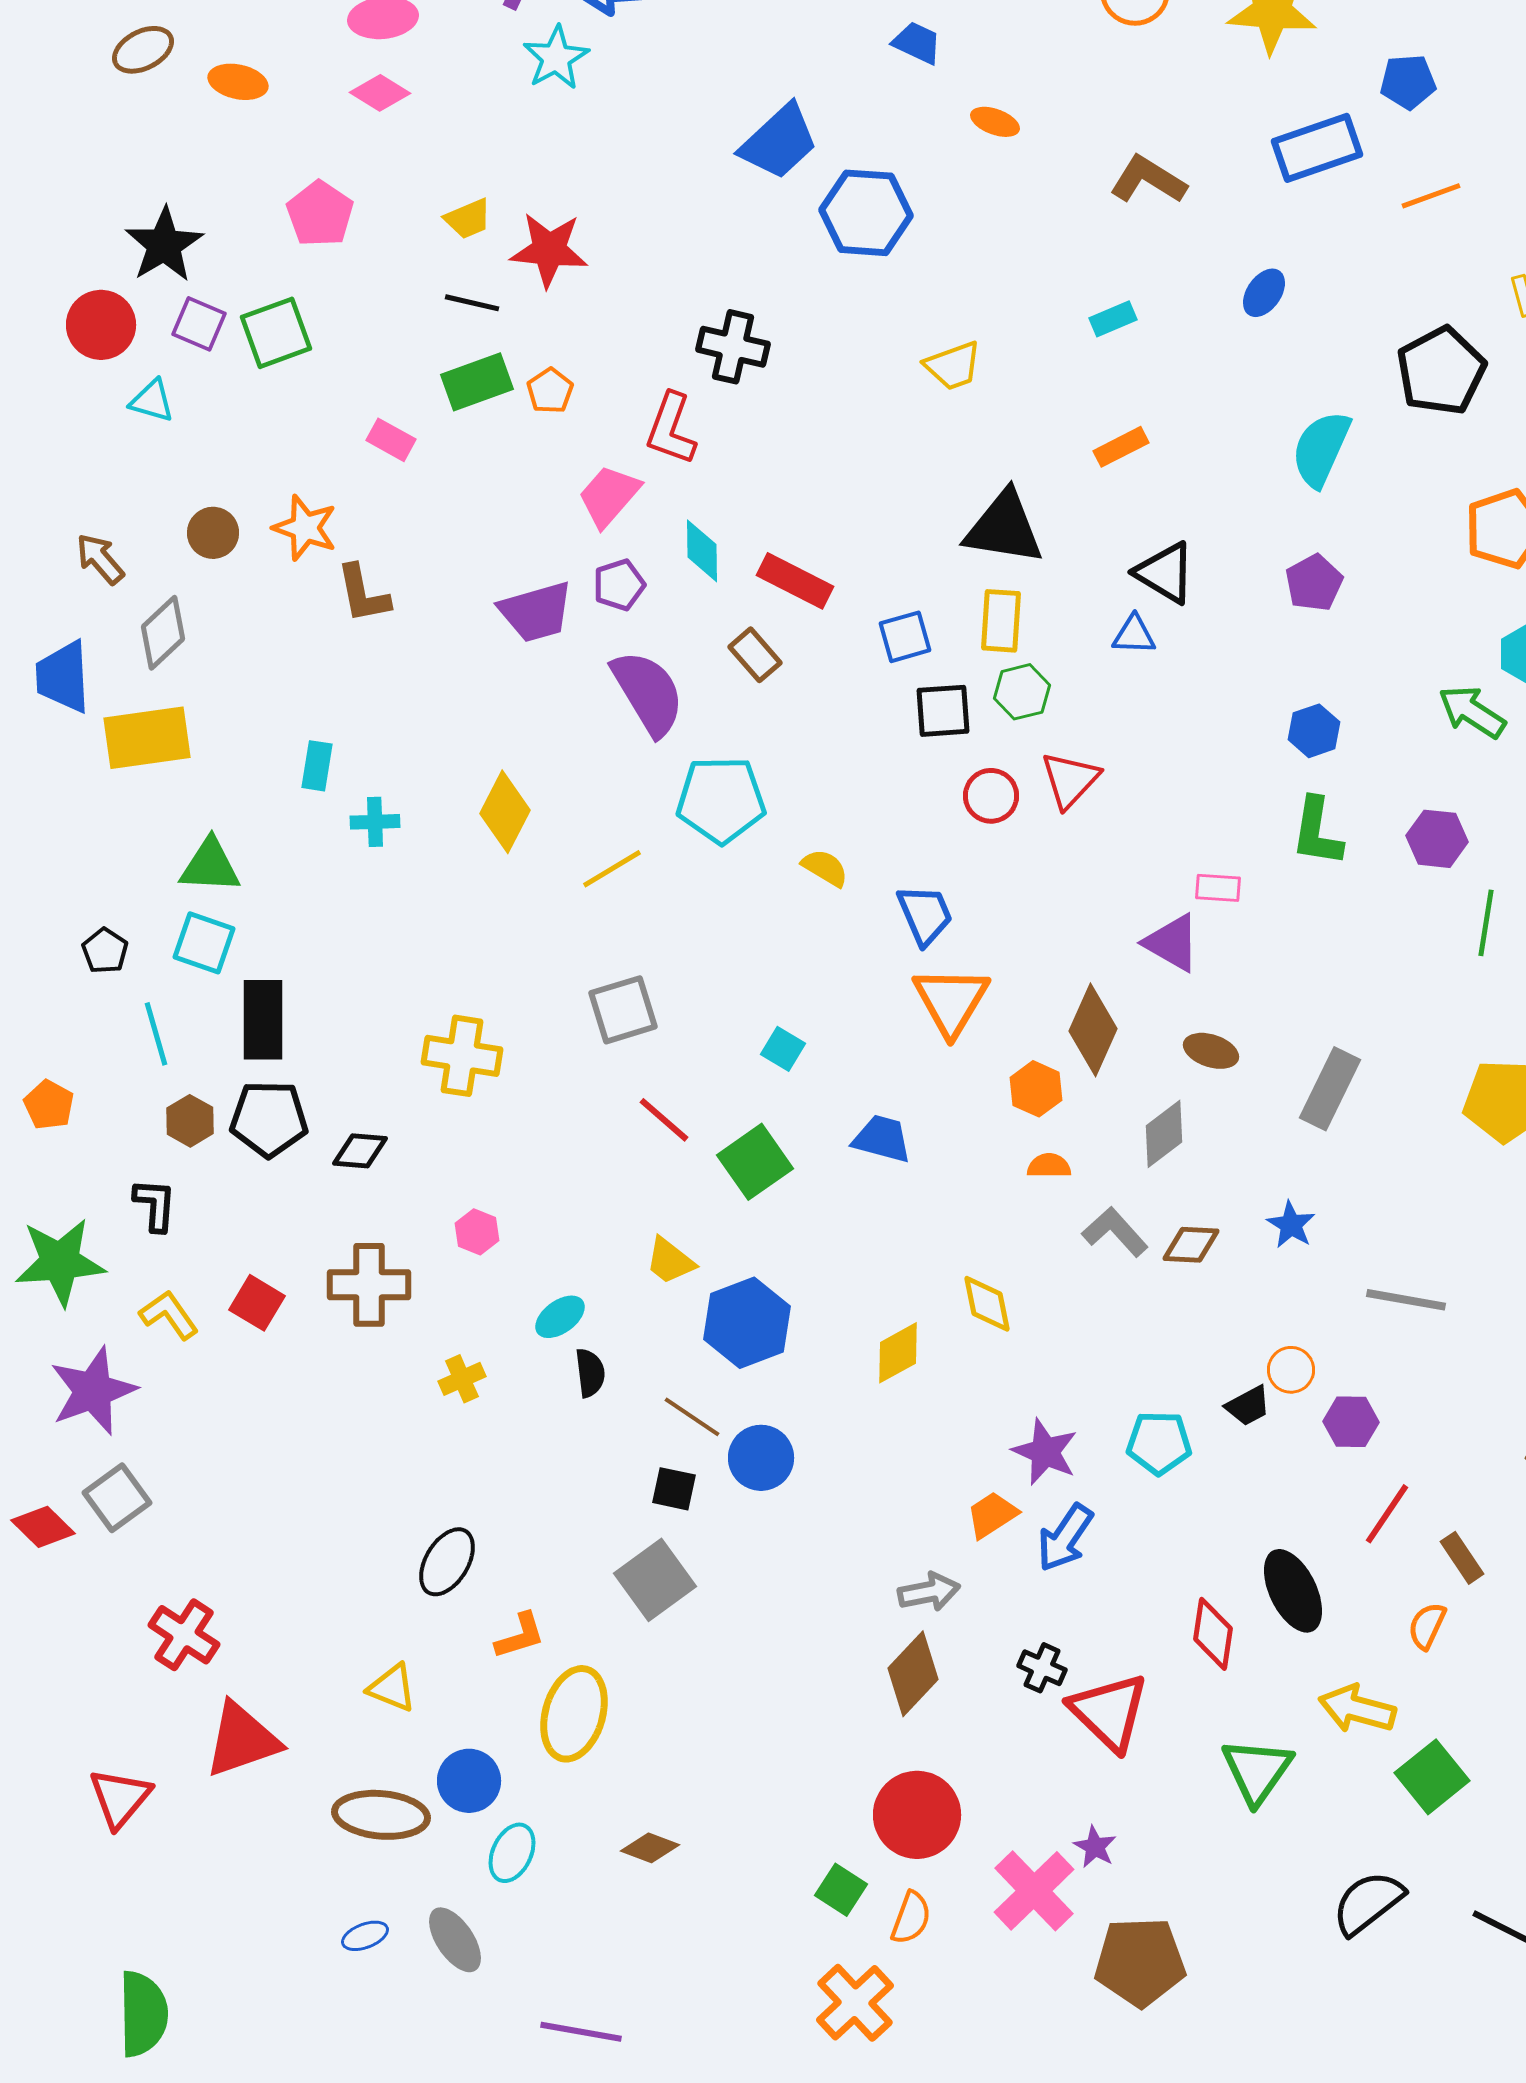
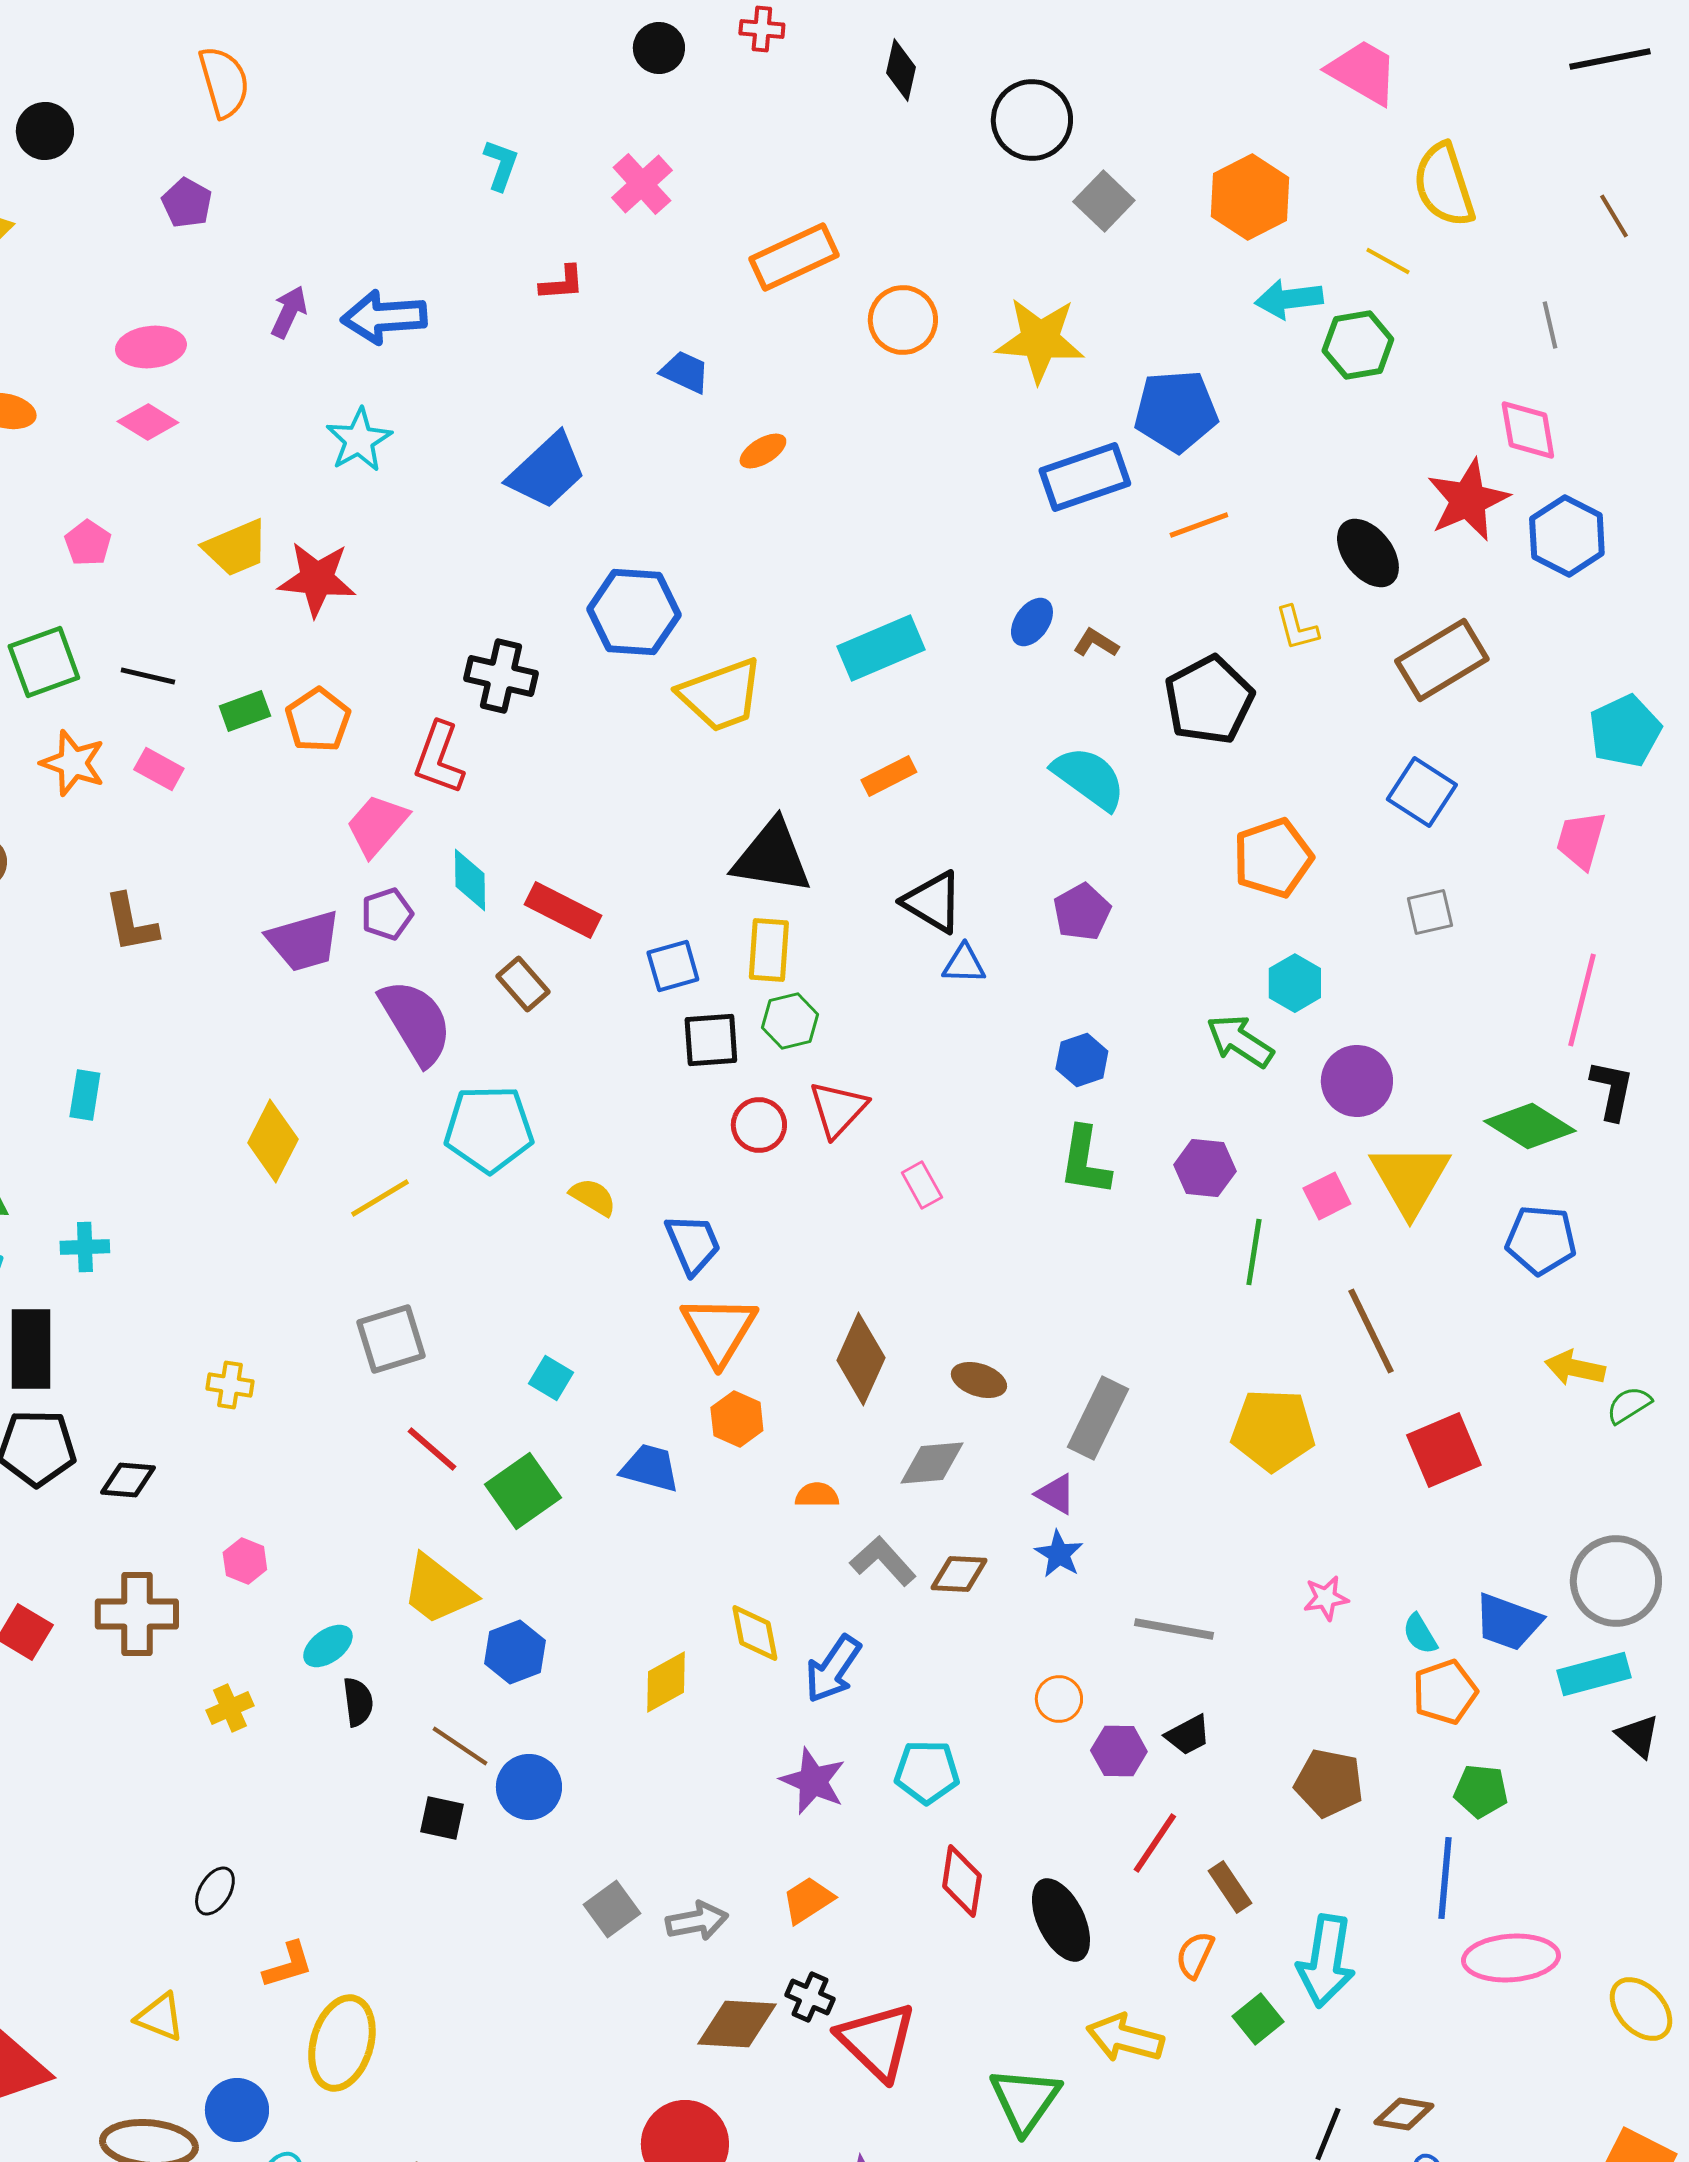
cyan star: (556, 58) -> (359, 440), moved
blue pentagon: (1408, 82) -> (1176, 411), size x1.5
orange ellipse: (995, 122) -> (763, 451), turned -51
brown L-shape: (1148, 180) -> (1096, 643), moved, size x0.6
blue hexagon: (866, 213) -> (634, 612), moved
pink pentagon: (320, 214) -> (88, 543), size x0.7
yellow trapezoid: (468, 219) -> (236, 548), size x1.4
black line: (472, 303) -> (148, 676), moved
cyan rectangle: (1113, 319) -> (881, 648), size x1.8
yellow trapezoid: (953, 366) -> (721, 695), size x1.5
green rectangle: (477, 382) -> (245, 711), size x0.7
orange pentagon: (550, 391) -> (318, 720), size x1.4
cyan semicircle: (1321, 449) -> (1089, 778), turned 102
orange star: (305, 528) -> (73, 763), moved
blue triangle: (1134, 635) -> (964, 964), moved
cyan cross: (375, 822) -> (85, 1247), moved
pink rectangle: (1218, 888) -> (922, 1185), moved, turned 57
purple triangle: (1172, 943) -> (1056, 1494), moved, size x0.7
yellow cross: (462, 1056) -> (230, 1385), size x0.6
orange hexagon: (1036, 1089) -> (737, 1419), moved
gray diamond: (1164, 1134) -> (932, 1463), turned 32
yellow trapezoid: (670, 1261) -> (438, 1590), size x1.5
blue hexagon: (747, 1323) -> (515, 1652), size x0.7
black trapezoid: (1248, 1406) -> (1188, 1735), moved
orange trapezoid: (992, 1515) -> (808, 1900), moved
blue arrow: (1065, 1538) -> (833, 1669), moved
black ellipse: (447, 1562) -> (215, 1891), size x0.7
gray square: (655, 1580) -> (612, 1909), moved, size x0.7
red diamond: (1213, 1634) -> (962, 1881), moved
brown diamond: (913, 1674) -> (737, 2024), moved, turned 50
green square: (1432, 1777) -> (1258, 2019), moved, size x0.7

